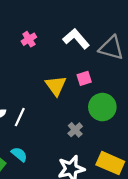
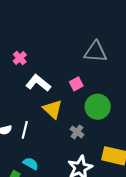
white L-shape: (76, 39) -> (38, 83), moved
yellow triangle: (56, 86) -> (53, 109), moved

